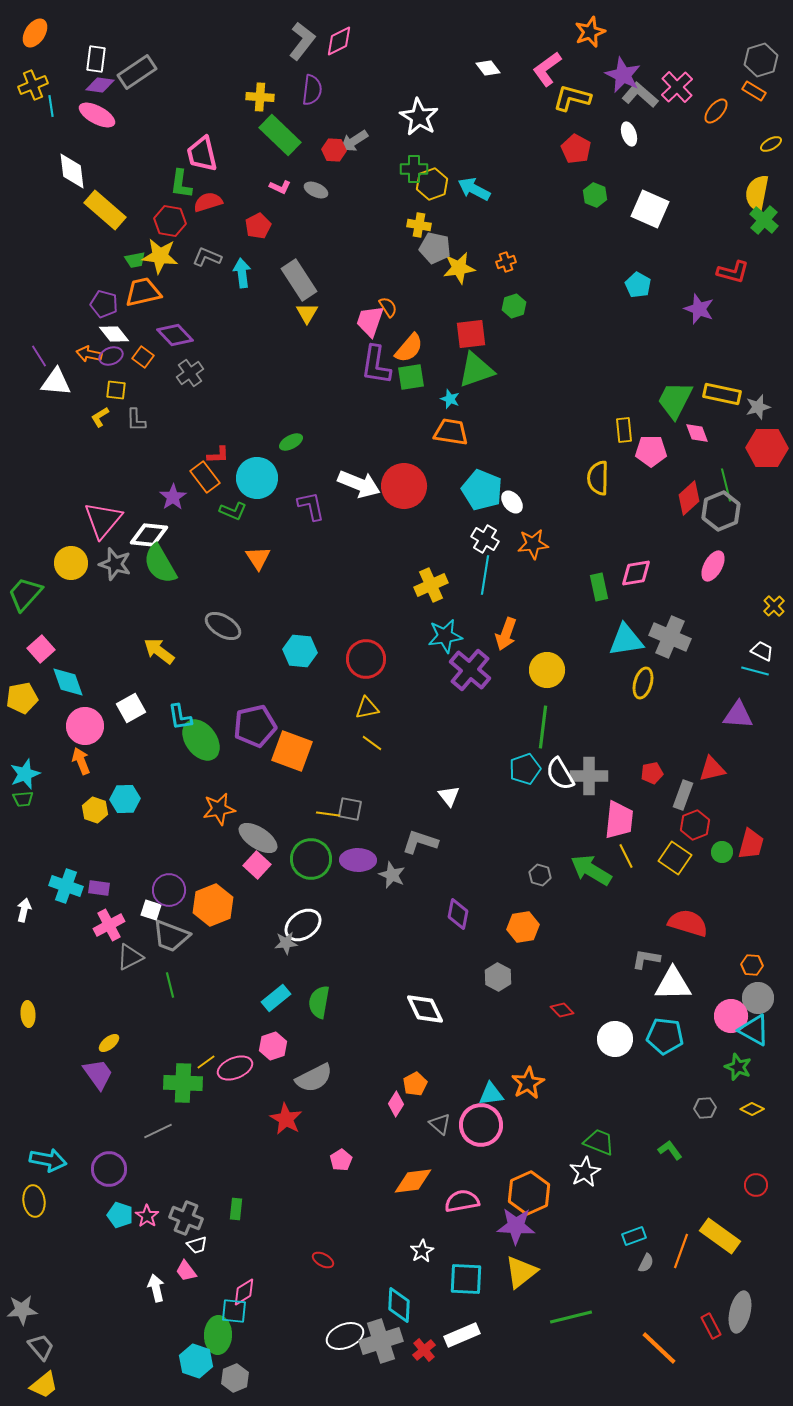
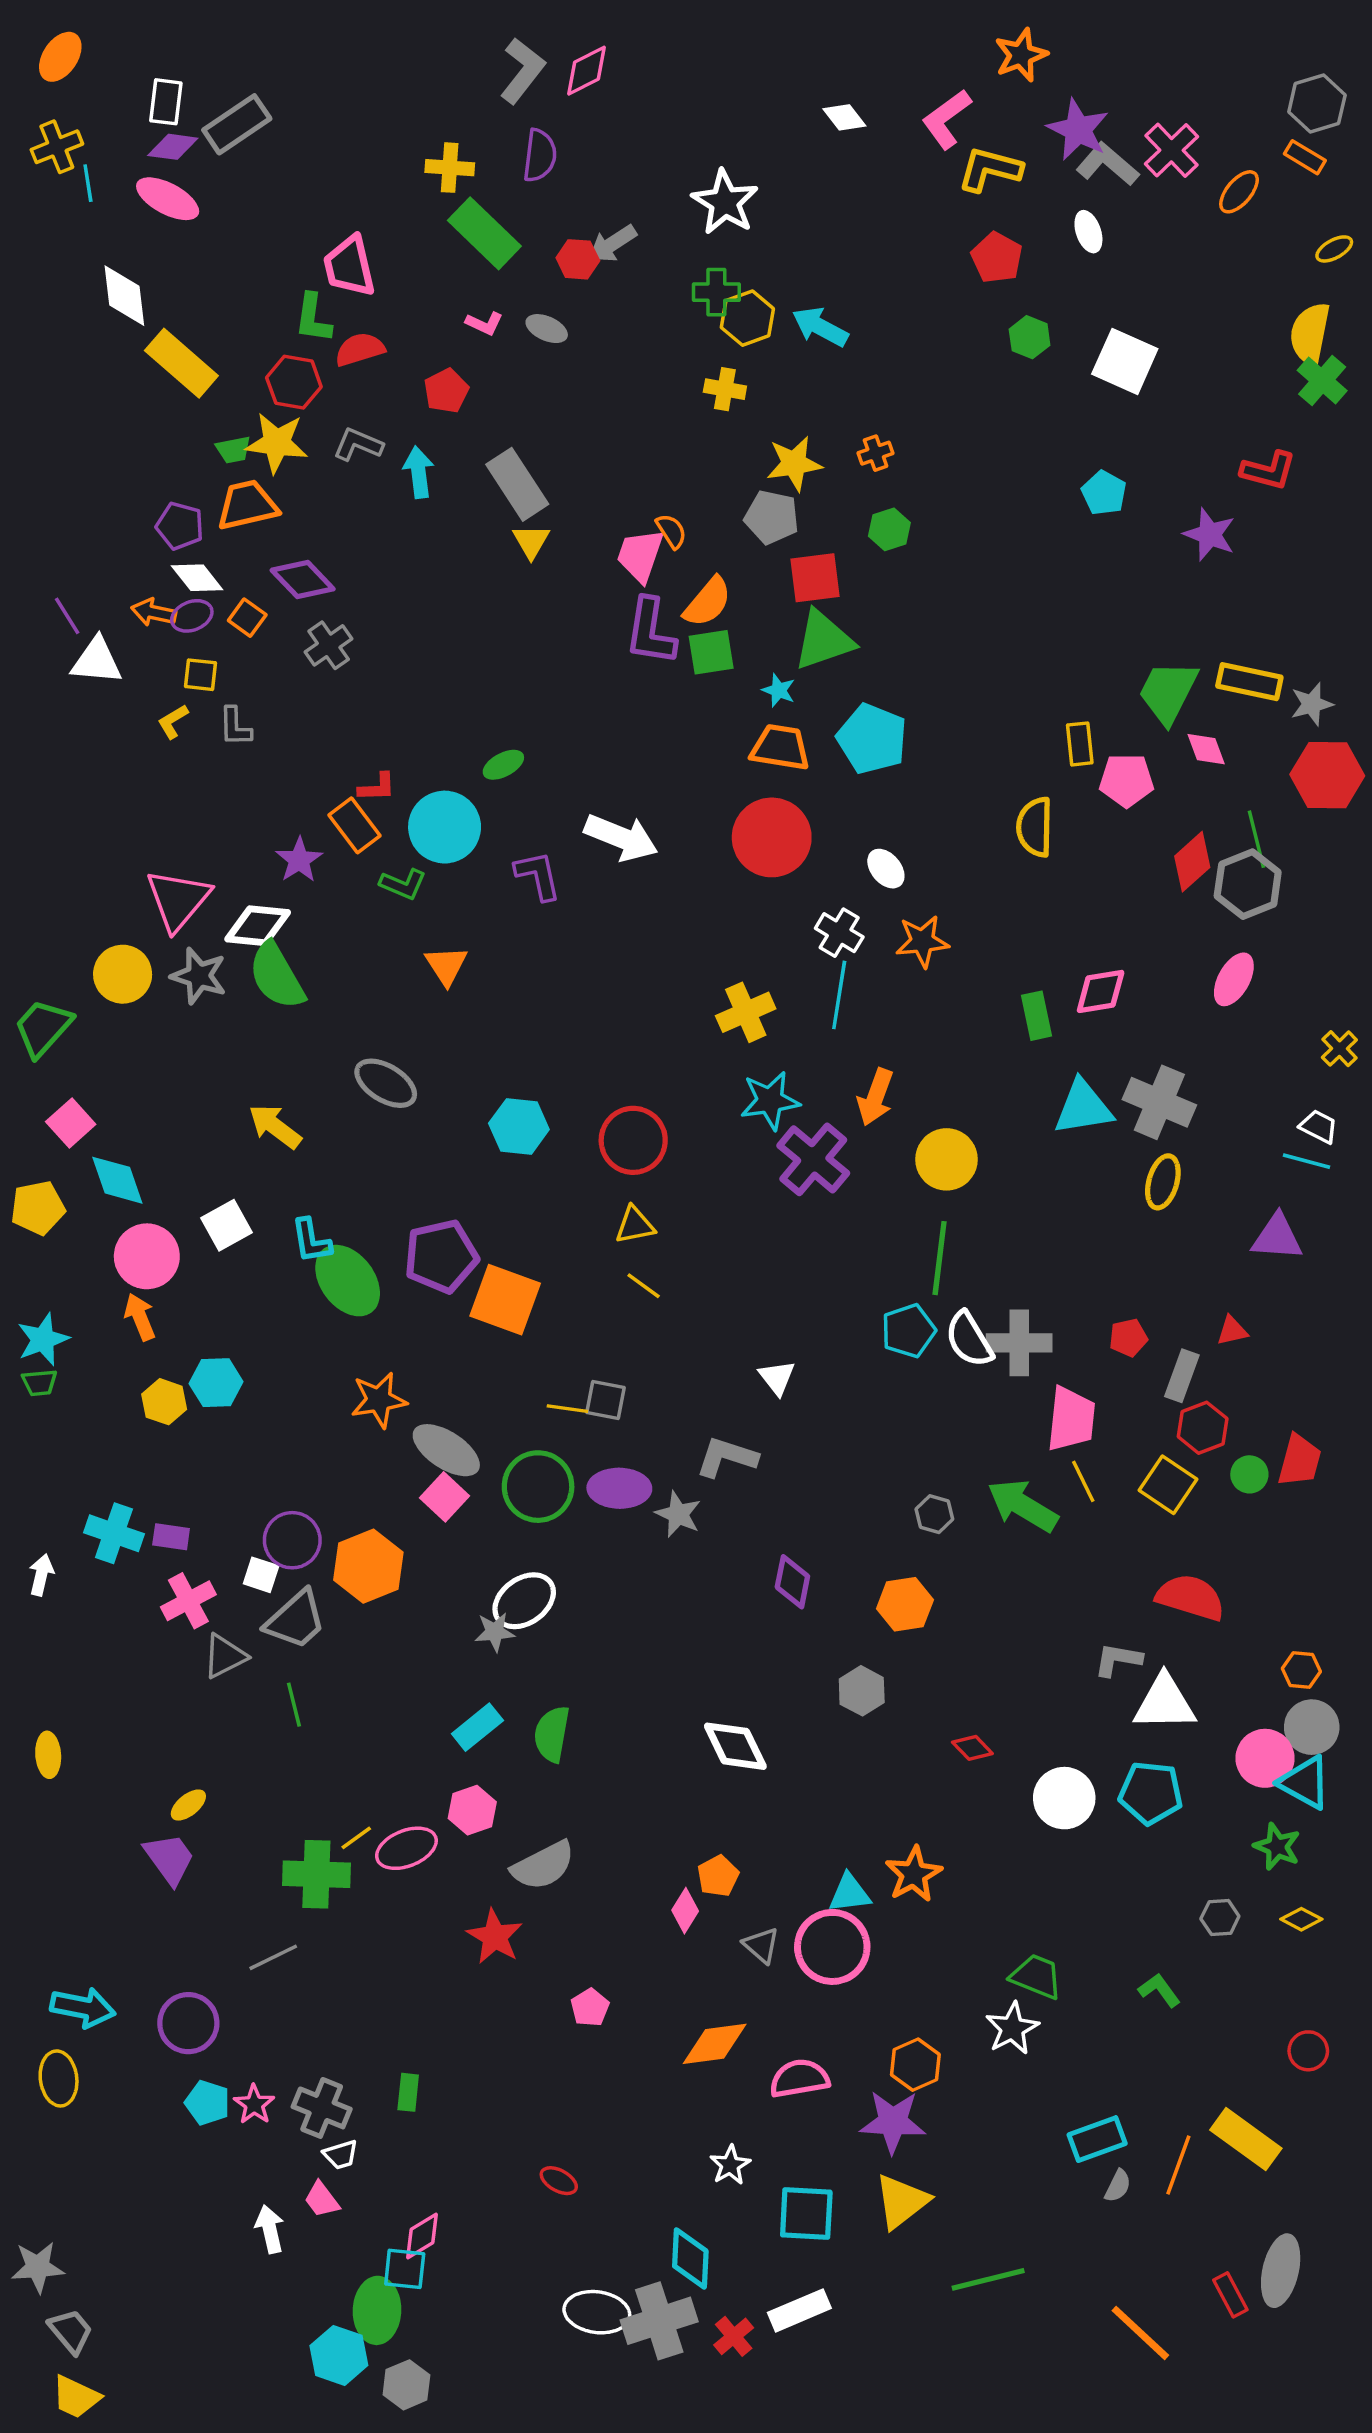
gray pentagon: (435, 248) -> (772, 517), moved
red circle: (404, 486) -> (772, 837), moved
cyan pentagon: (482, 490) -> (872, 739), moved
yellow ellipse: (643, 683) -> (1163, 1182), moved
red triangle: (712, 769) -> (1232, 1331), size x0.7
gray trapezoid: (171, 936) -> (296, 1620), turned -63
orange hexagon: (529, 1193) -> (915, 2065), size x0.7
cyan rectangle: (634, 1236) -> (1097, 2139), size x1.4
white ellipse: (345, 1336) -> (597, 2312), turned 30
yellow trapezoid: (44, 1385) -> (76, 2397), turned 64

